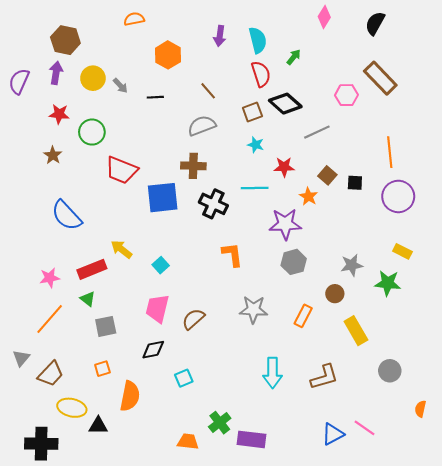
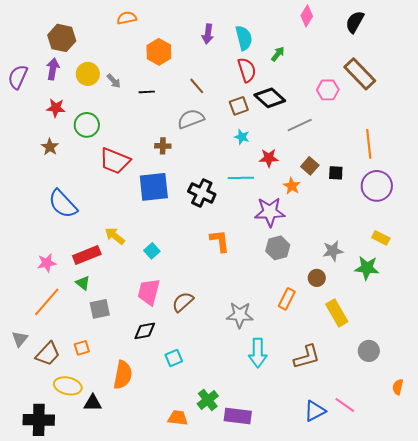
brown cross: (193, 166) -> (163, 146), moved, size x0.7
gray star: (254, 309) -> (240, 315), moved
orange square: (102, 369) -> (82, 348), moved

